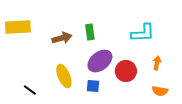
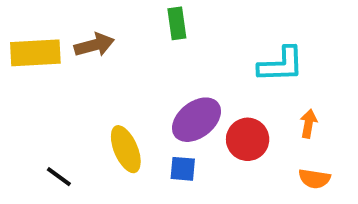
green rectangle: (90, 32) -> (177, 23), moved
brown arrow: (62, 38) -> (94, 45), moved

